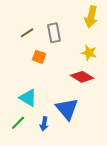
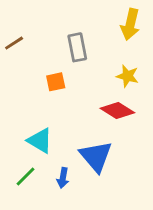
brown line: (27, 33) -> (14, 43), moved
orange square: (39, 57) -> (56, 82), turned -32

